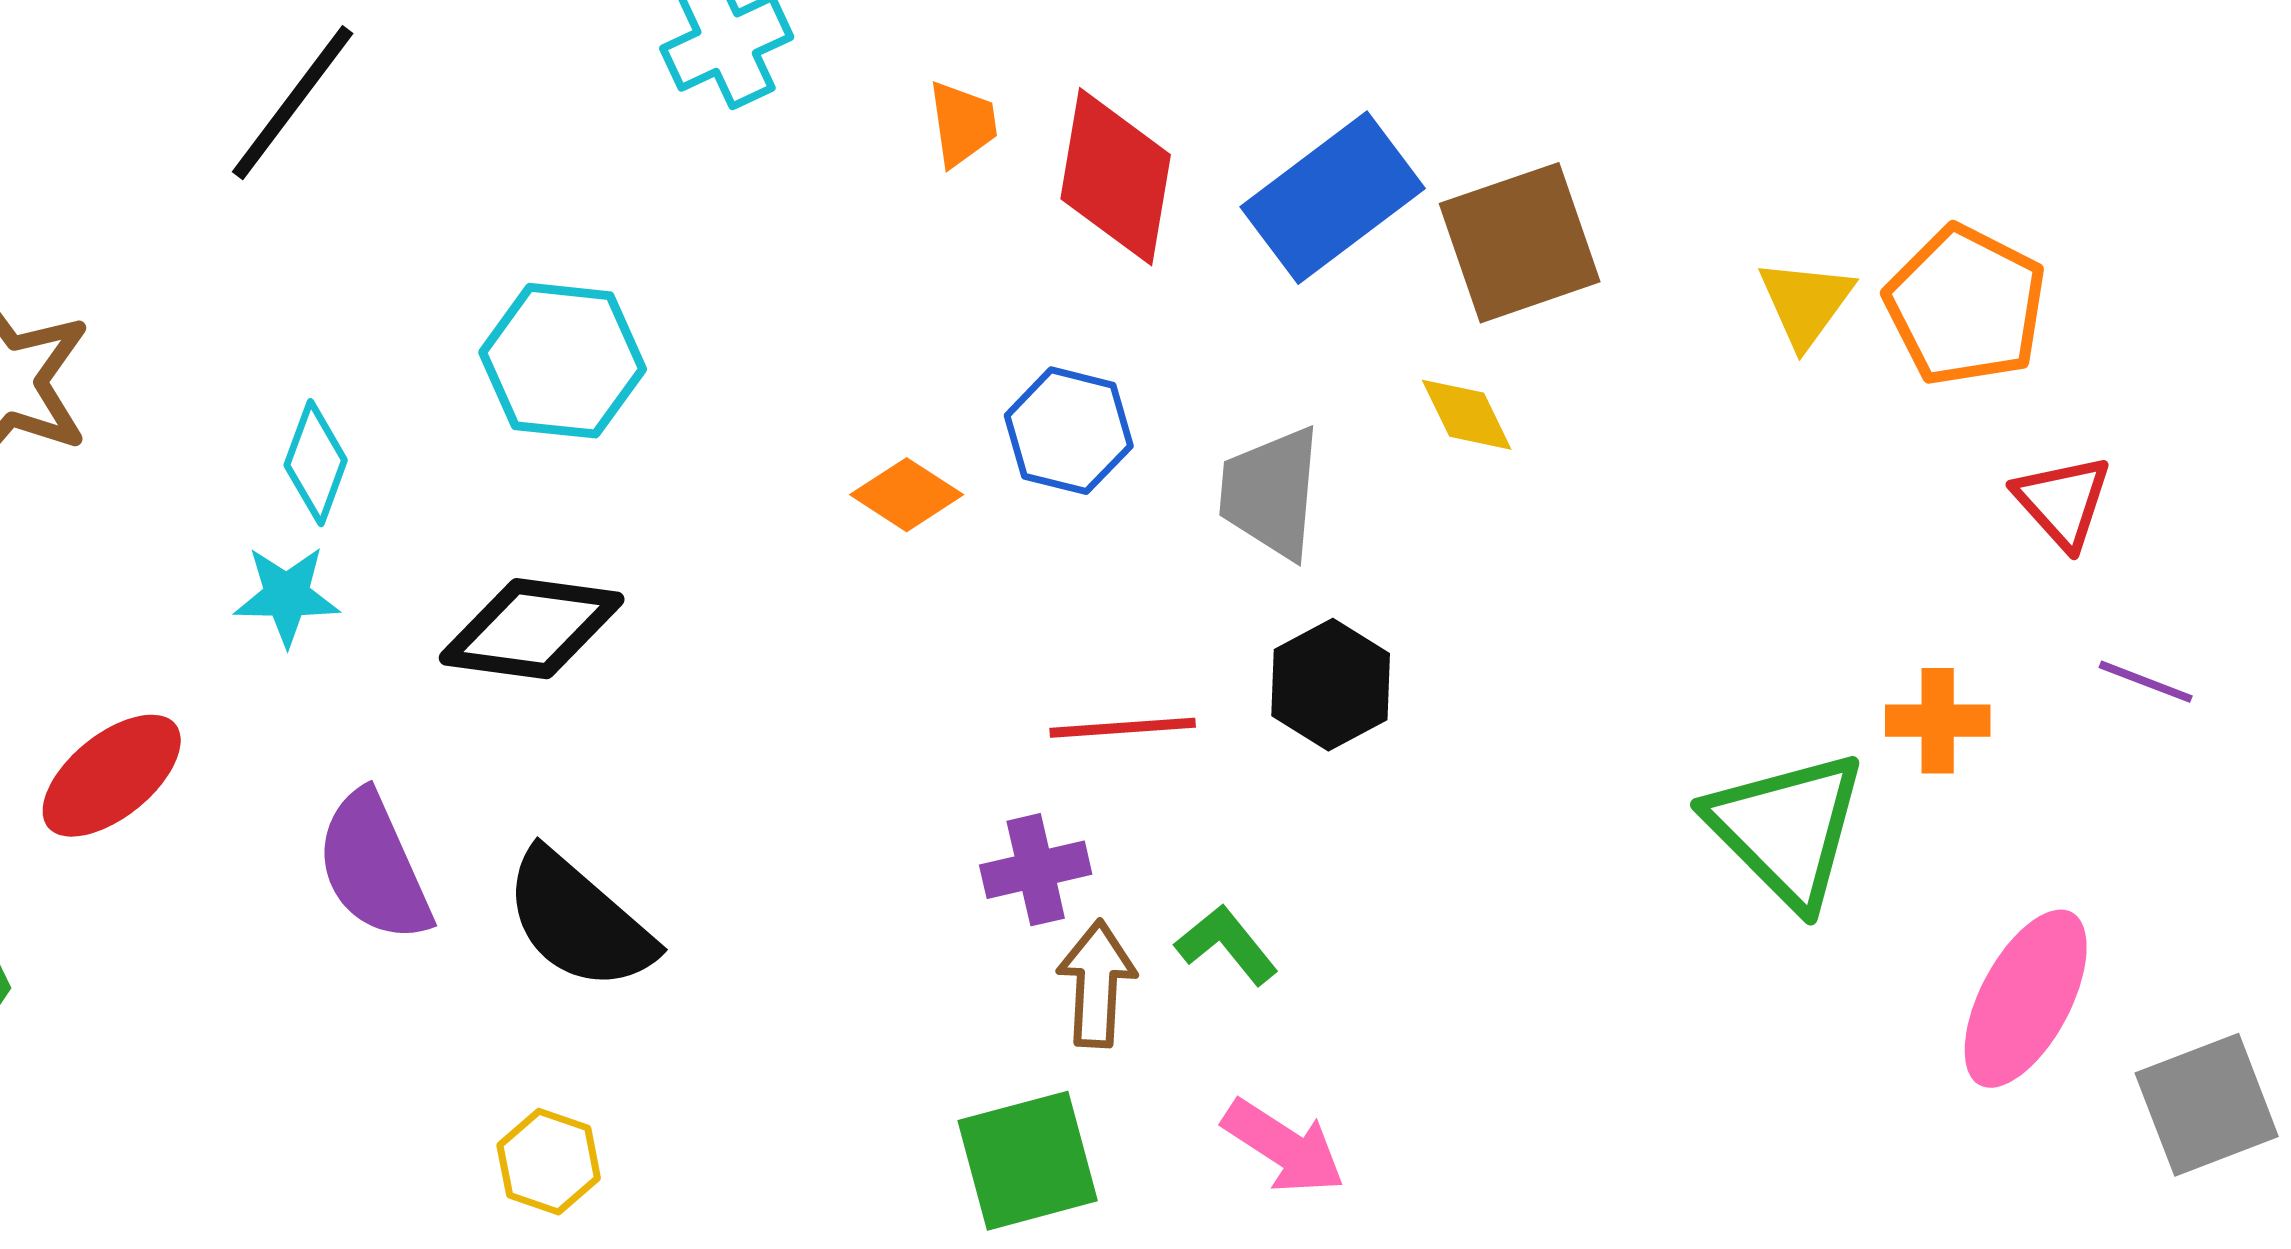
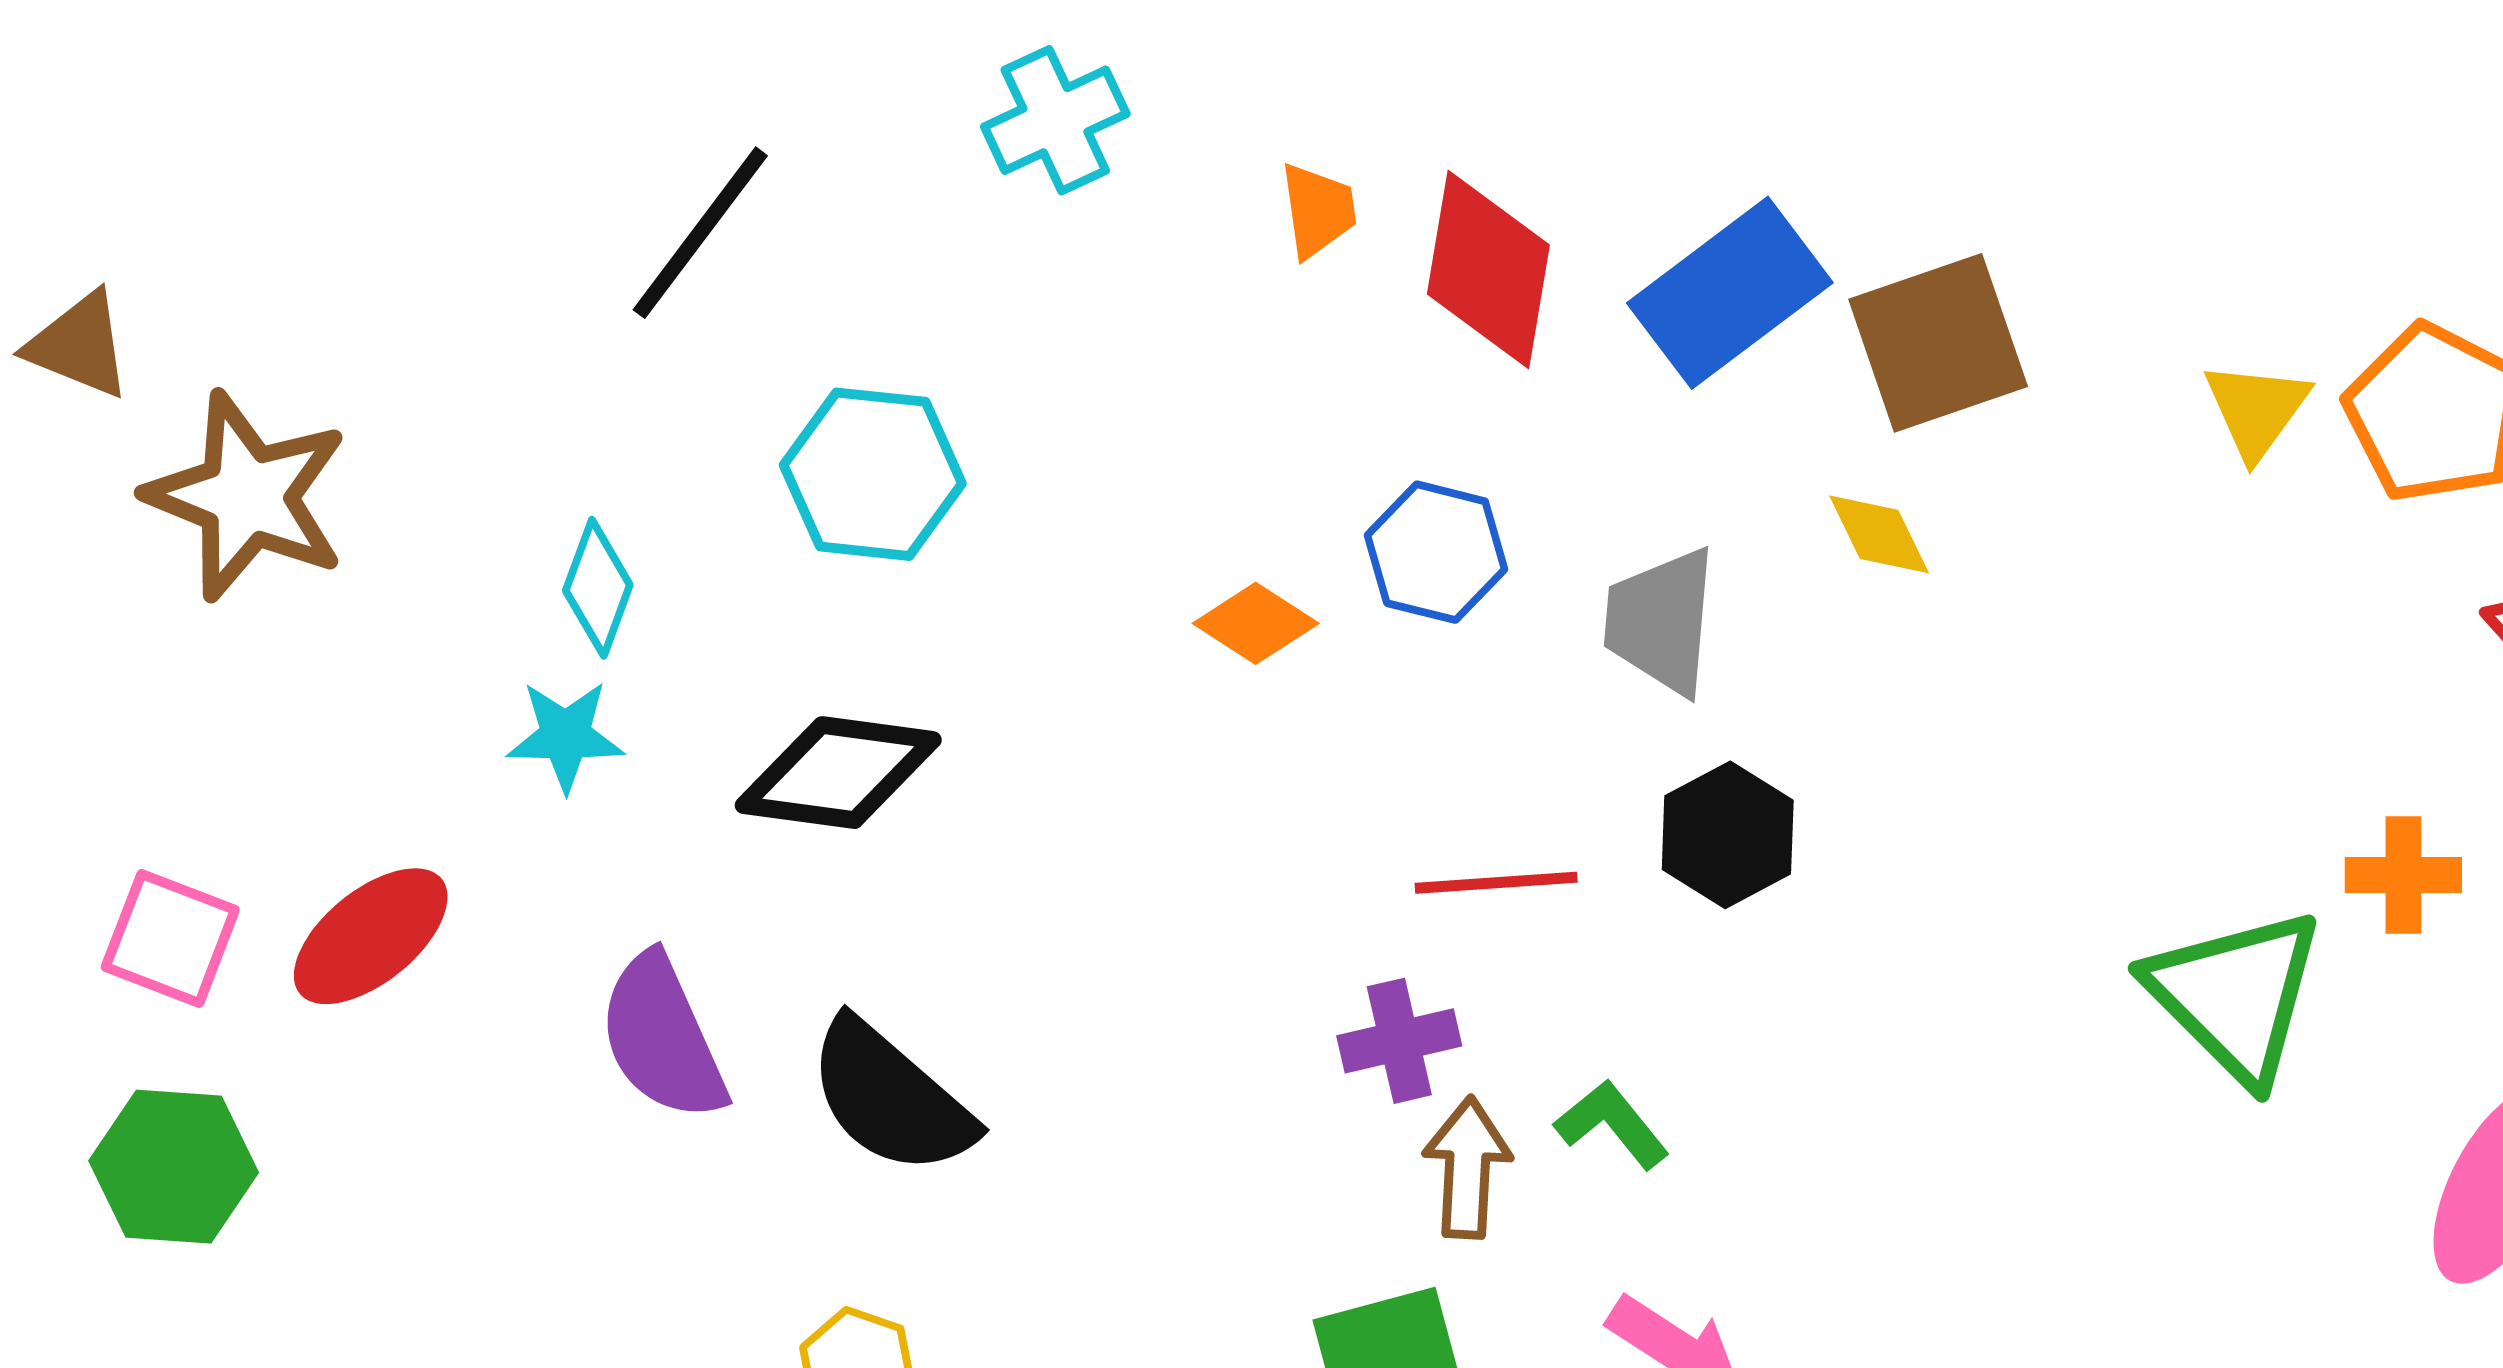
black line: (293, 103) -> (700, 233), moved

